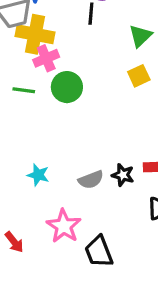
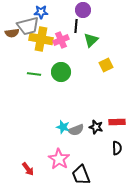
green triangle: (140, 36) -> (91, 40), moved
pink cross: (46, 58) -> (61, 40), moved
cyan star: (38, 175) -> (63, 127), moved

